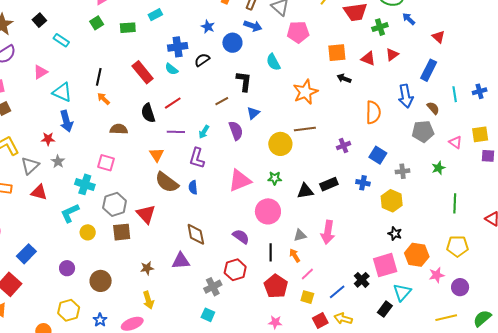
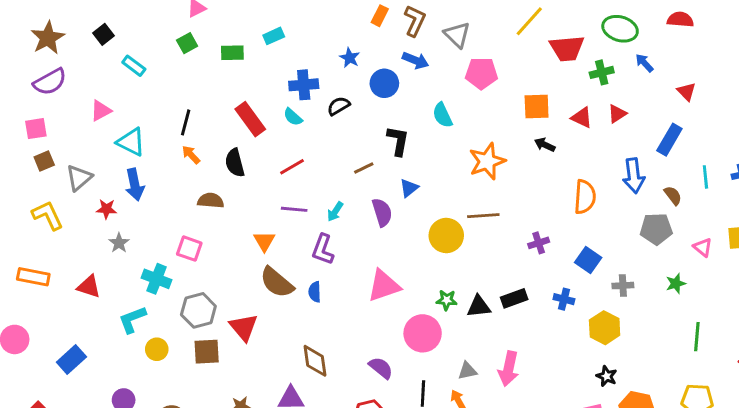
black semicircle: (148, 113) -> (235, 163), moved
gray triangle: (30, 166) -> (79, 178), moved
green star: (275, 178) -> (447, 300), moved
blue rectangle: (26, 254) -> (71, 360), moved

